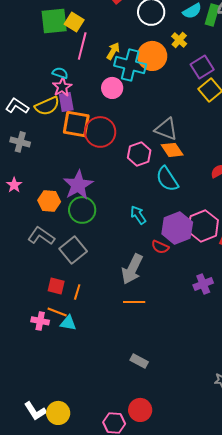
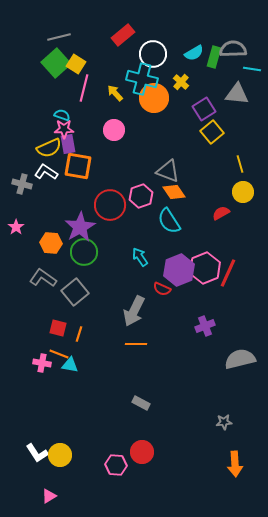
green square: (54, 21) -> (56, 63), turned -36
yellow arrow: (113, 51) -> (115, 93), turned -72
cyan cross: (130, 65) -> (142, 79), moved
pink star: (62, 87) -> (64, 129), turned 30
white L-shape: (17, 106) -> (46, 172), moved
red circle: (100, 132) -> (110, 205), moved

